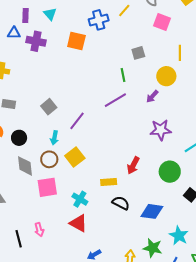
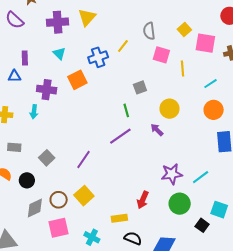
cyan triangle: (50, 14) -> (59, 53), moved
purple cross: (36, 41) -> (47, 90), moved
orange square: (76, 41) -> (77, 80), turned -36
yellow line: (180, 53) -> (182, 68), moved
purple arrow: (152, 96) -> (157, 130), turned 96
gray square: (49, 107) -> (47, 158), moved
purple star: (161, 130) -> (172, 174), moved
cyan arrow: (54, 138) -> (34, 112), moved
gray diamond: (25, 166) -> (35, 208), turned 75

